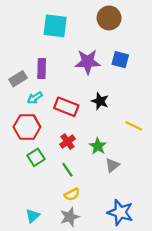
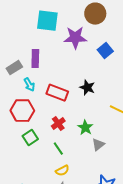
blue square: (120, 60) -> (105, 51), turned 35
purple star: (88, 62) -> (75, 38), moved
cyan arrow: (35, 98) -> (29, 85), turned -88

